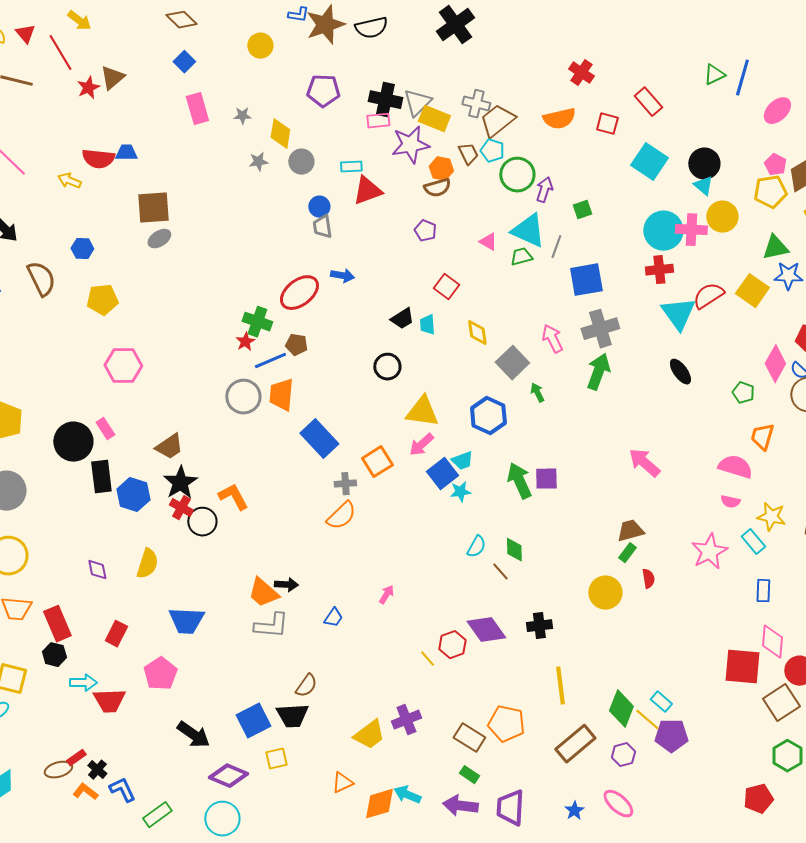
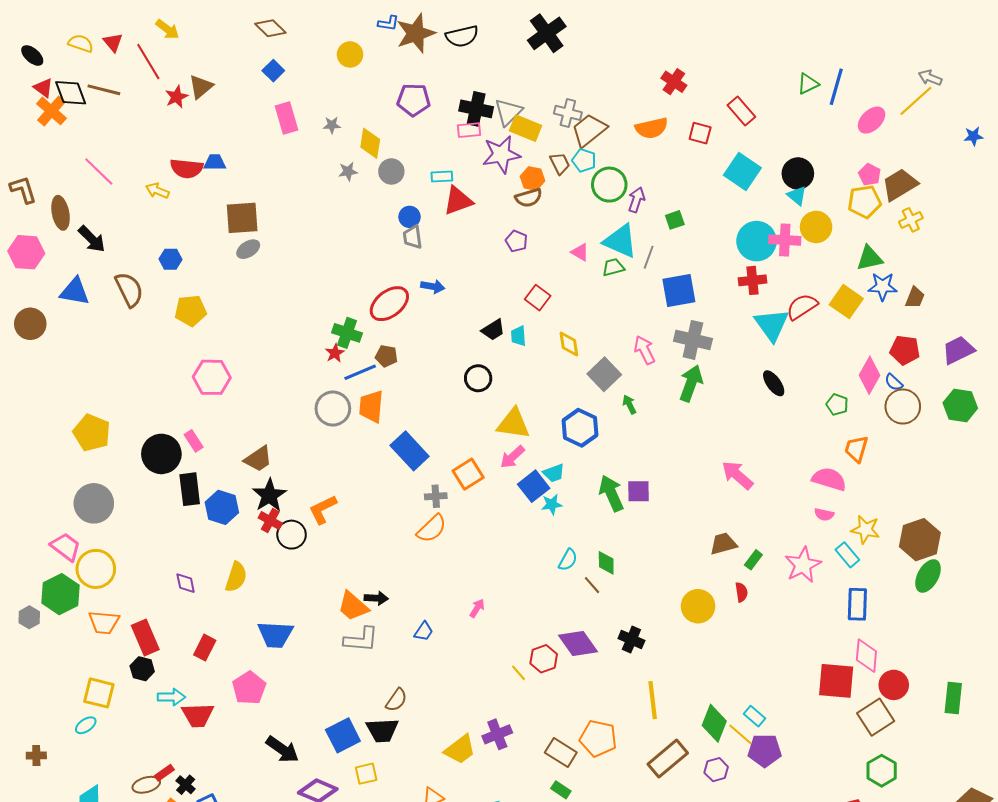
gray cross: (600, 329) -> (693, 340), turned 30
orange L-shape: (233, 497) -> (323, 509), turned -88
green rectangle: (627, 553) -> (753, 560), moved
blue rectangle: (763, 591) -> (857, 604), size x1.4
black cross: (539, 626) -> (631, 640), turned 30

